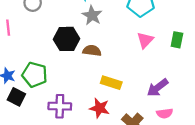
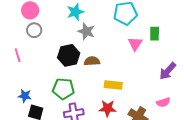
green rectangle: (177, 40) -> (155, 34), moved
green pentagon: (35, 75) -> (63, 89), moved
purple arrow: (157, 88) -> (168, 71), moved

